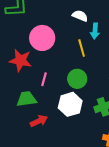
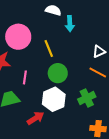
yellow line: (82, 48) -> (49, 48), moved
red arrow: (39, 121) -> (36, 118), moved

